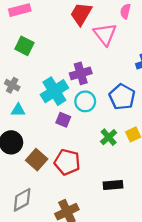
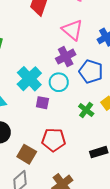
pink triangle: (105, 34) -> (72, 30), moved
purple cross: (81, 73) -> (66, 57), moved
brown square: (37, 160) -> (27, 154), moved

